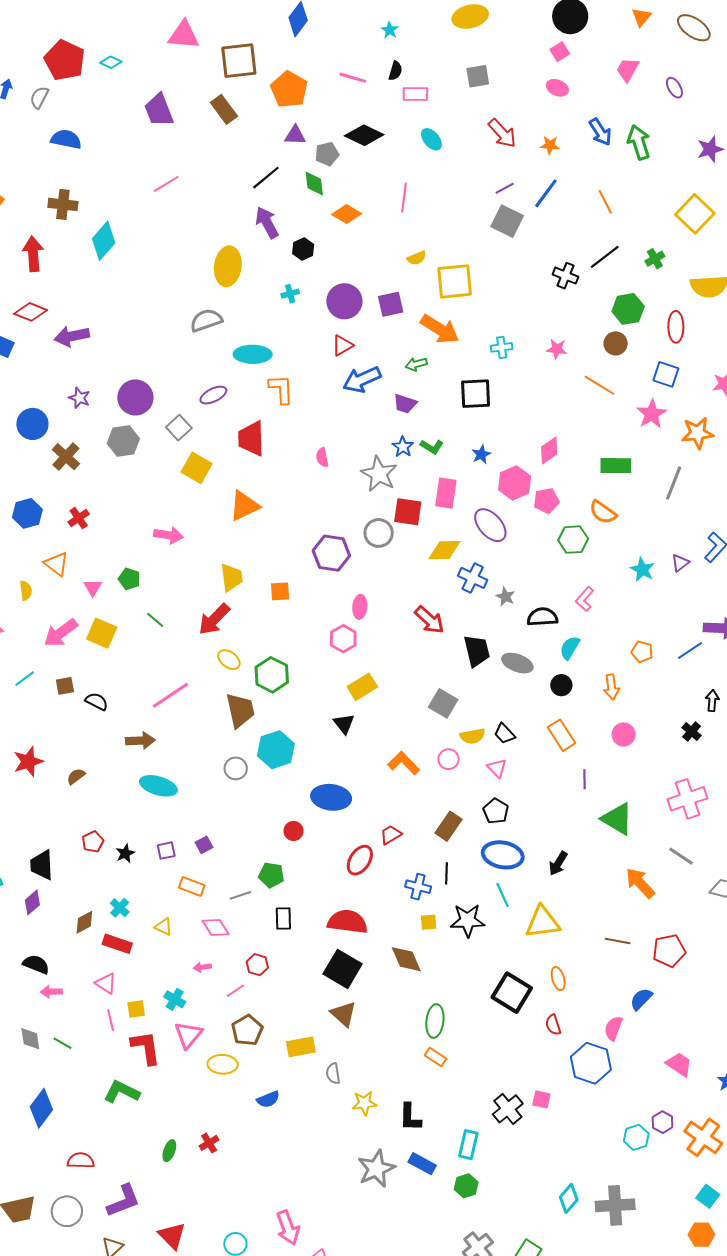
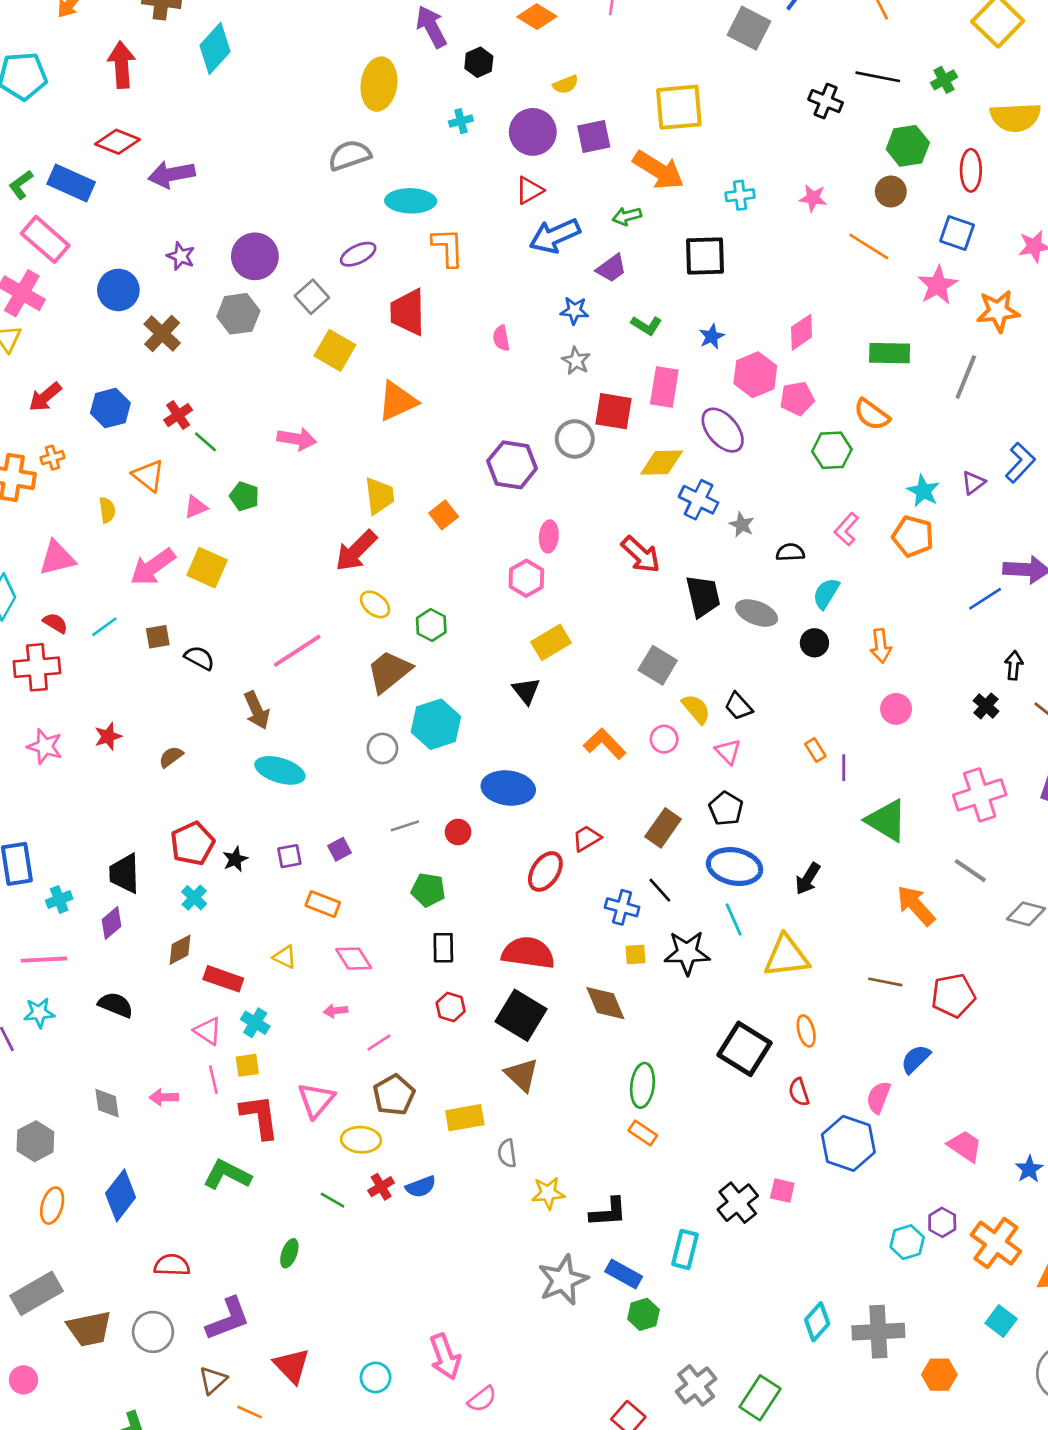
black line: (605, 257) -> (878, 77), turned 48
yellow semicircle: (417, 258) -> (566, 85), moved
purple trapezoid: (405, 404) -> (611, 268), turned -55
blue star: (403, 447) -> (574, 311), moved, turned -30
gray star: (379, 474) -> (576, 361), size x0.6
pink triangle: (93, 588) -> (196, 507), turned 36
orange square: (280, 591) -> (444, 515), turned -35
black semicircle: (542, 617) -> (790, 552), size x0.7
green line: (155, 620) -> (205, 442), moved
orange pentagon: (642, 652) -> (913, 536), moved, size x1.4
green hexagon: (272, 675) -> (431, 625), size x0.7
brown trapezoid: (240, 710) -> (389, 671), turned -117
orange rectangle: (562, 735) -> (815, 750), moved, size x0.6
yellow semicircle: (473, 736) -> (696, 709), turned -120
brown arrow: (140, 741) -> (257, 710), turned 68
red star: (28, 761) -> (108, 736), size x0.7
red pentagon: (93, 842) -> (192, 843), size x1.5
black line: (446, 873) -> (660, 890), turned -45
gray line: (240, 895) -> (405, 826), moved
cyan cross: (120, 908) -> (194, 898), moved
red hexagon: (257, 965) -> (451, 1007), moved
pink arrow: (51, 992) -> (164, 1097), moved
cyan cross: (175, 999) -> (255, 1023), moved
green line: (63, 1043) -> (333, 1200), moved
black L-shape: (410, 1117) -> (608, 1212), turned -96
red cross: (209, 1143) -> (381, 1187), moved
green hexagon: (466, 1186) -> (643, 1314), moved
orange hexagon: (701, 1235) -> (939, 1375), moved

